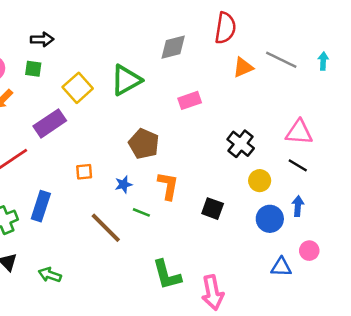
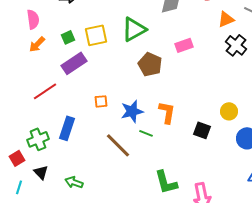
green square: (33, 69) -> (68, 37), moved, turned -32
yellow square: (78, 88) -> (96, 35), turned 30
brown pentagon: (144, 144) -> (150, 64), moved
black cross: (241, 144) -> (236, 45), moved
yellow circle: (260, 181) -> (229, 111), moved
blue star: (124, 184) -> (132, 111), size x1.6

